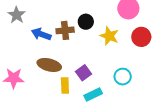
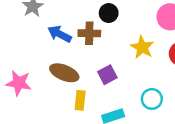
black circle: (86, 22) -> (109, 13), moved
purple square: (83, 73) -> (107, 75), moved

